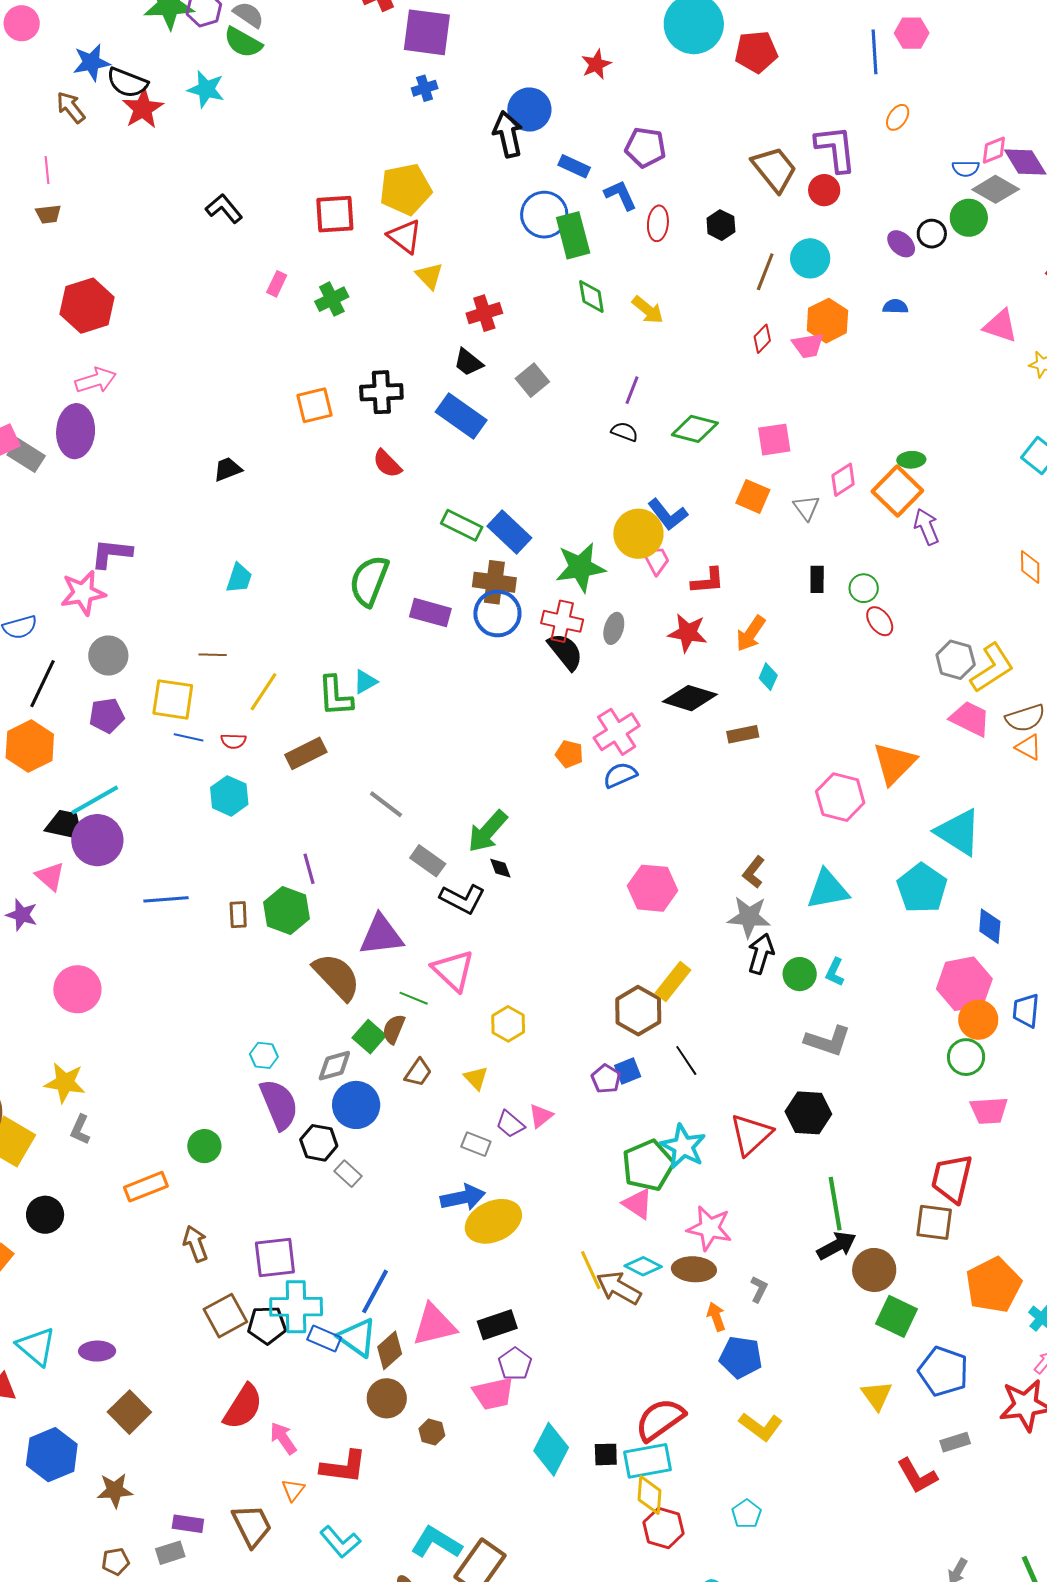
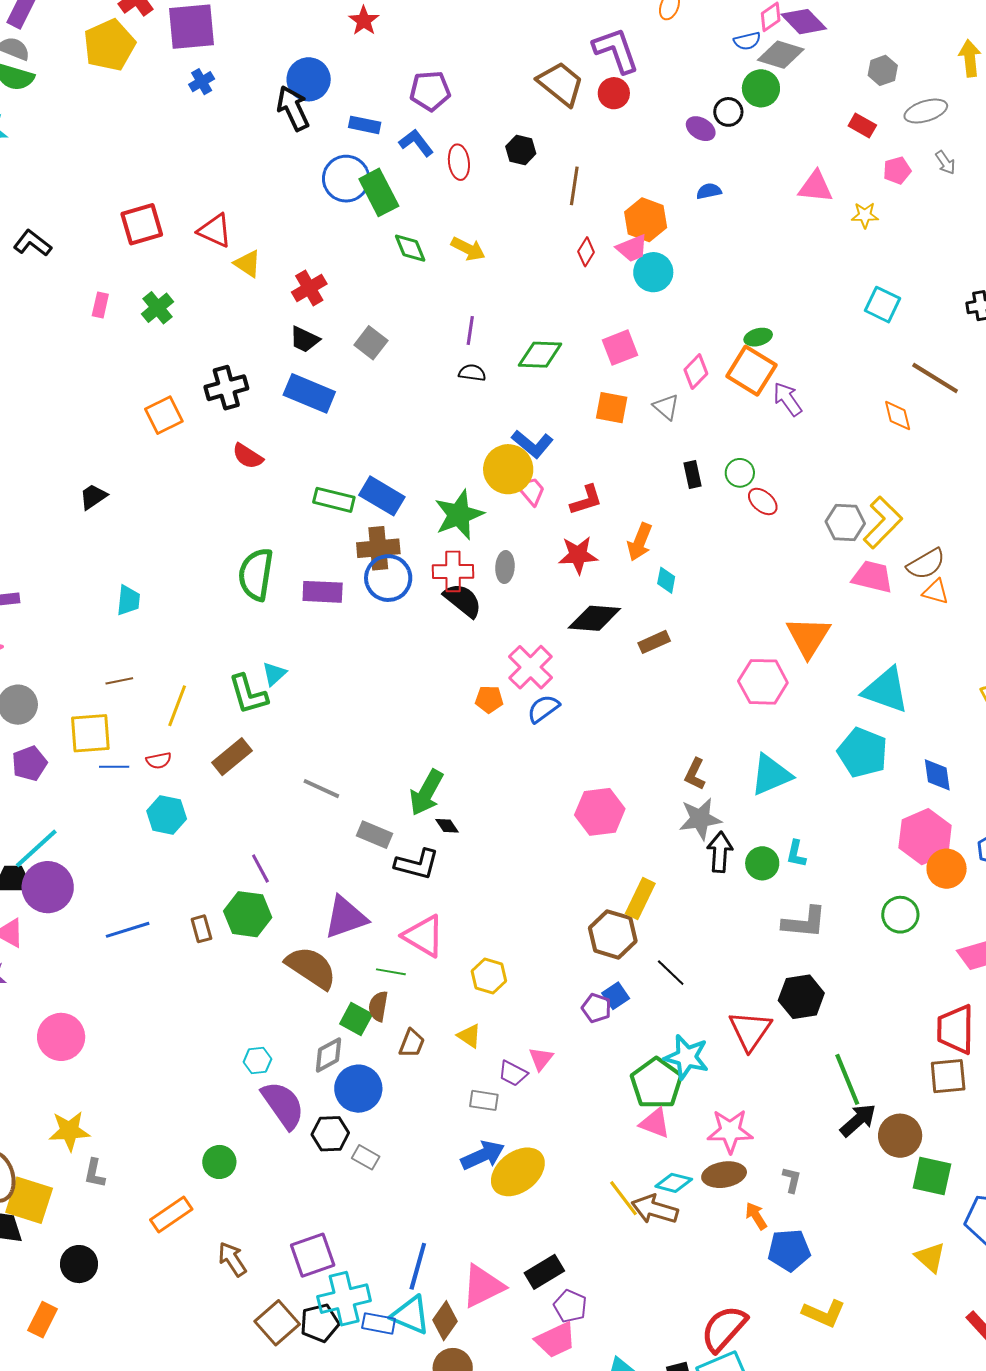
yellow pentagon: (405, 189) -> (109, 45), moved
cyan circle: (810, 258) -> (653, 272), moved
green circle: (966, 1057) -> (900, 915), moved

